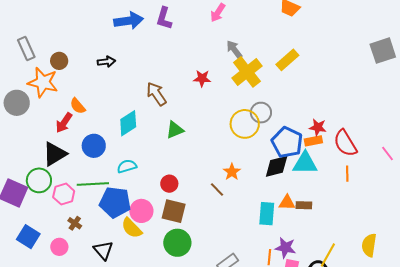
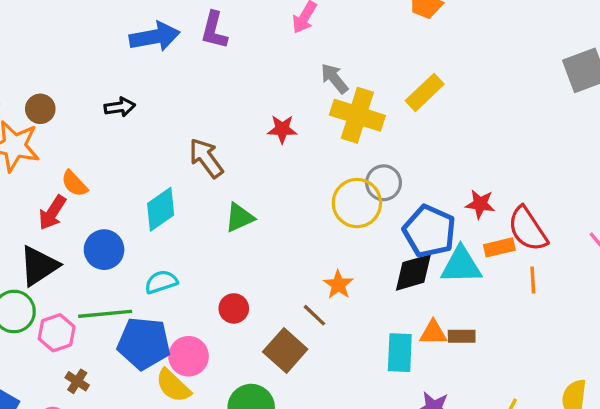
yellow cross: (247, 72) -> (357, 115), turned -32
orange rectangle: (313, 141) -> (499, 247), moved
brown square: (174, 211) -> (285, 351), moved, turned 30

